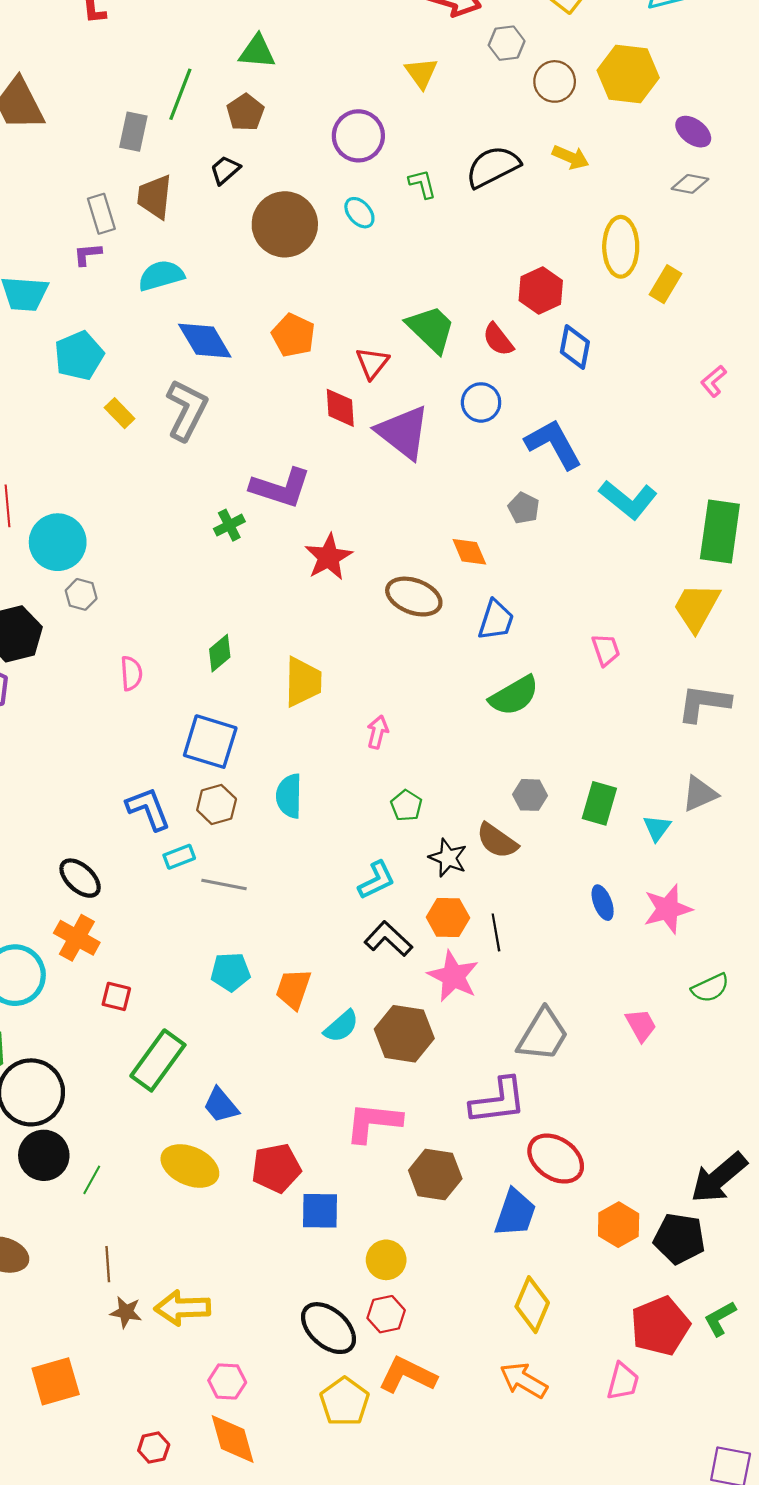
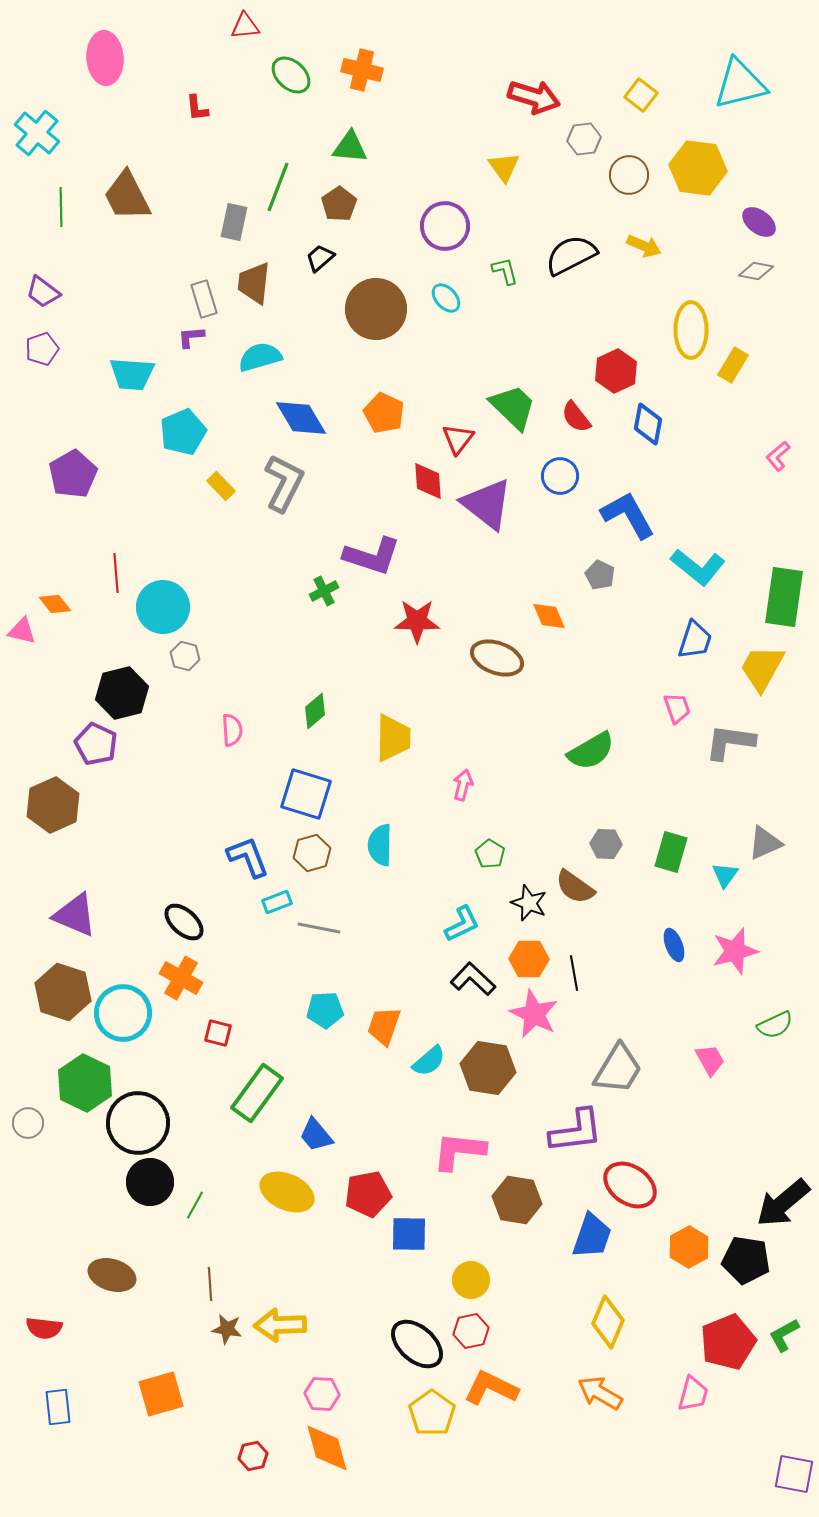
red star: (329, 557) -> (417, 621), turned 30
blue trapezoid: (496, 620) -> (695, 640), moved
gray L-shape: (704, 703) -> (730, 742), moved

